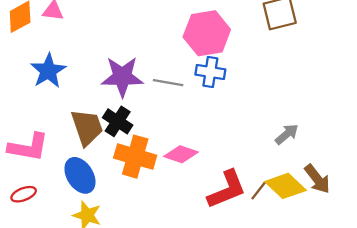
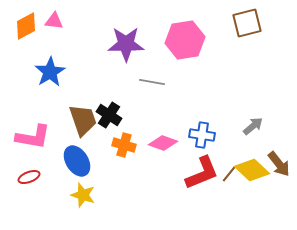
blue cross: (210, 72) -> (202, 135), moved
purple star: (122, 77) -> (126, 44), moved
orange cross: (135, 157) -> (124, 145), size x0.7

